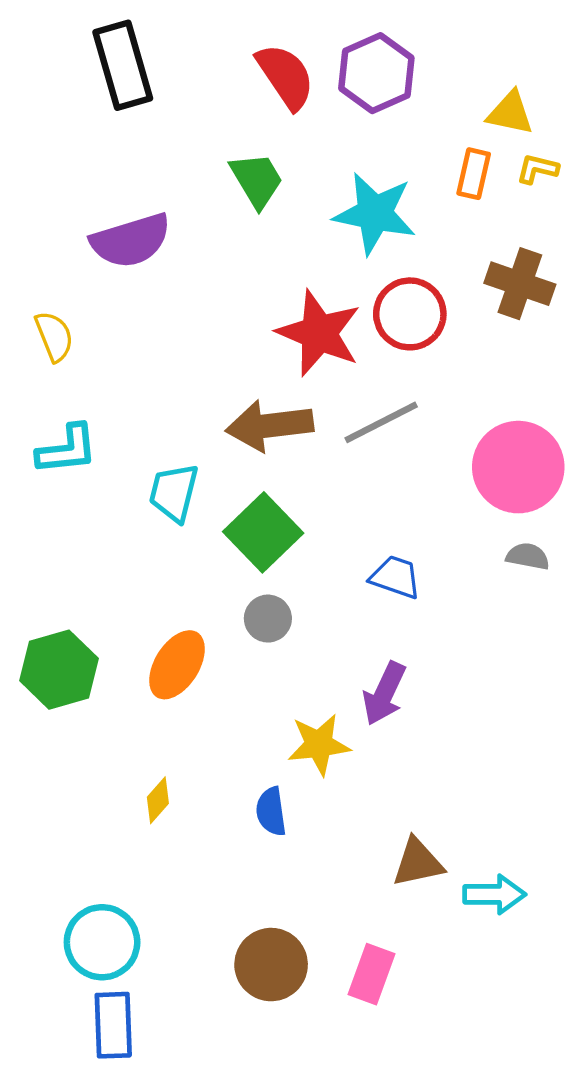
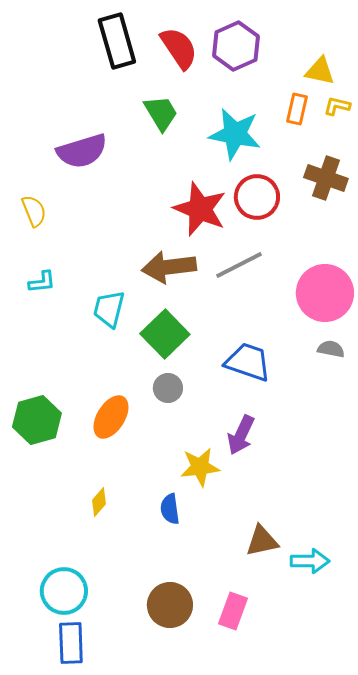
black rectangle: (123, 65) -> (117, 41), moved
cyan L-shape: (67, 449) -> (42, 282), size x0.7
blue trapezoid: (395, 577) -> (248, 362), size x1.4

